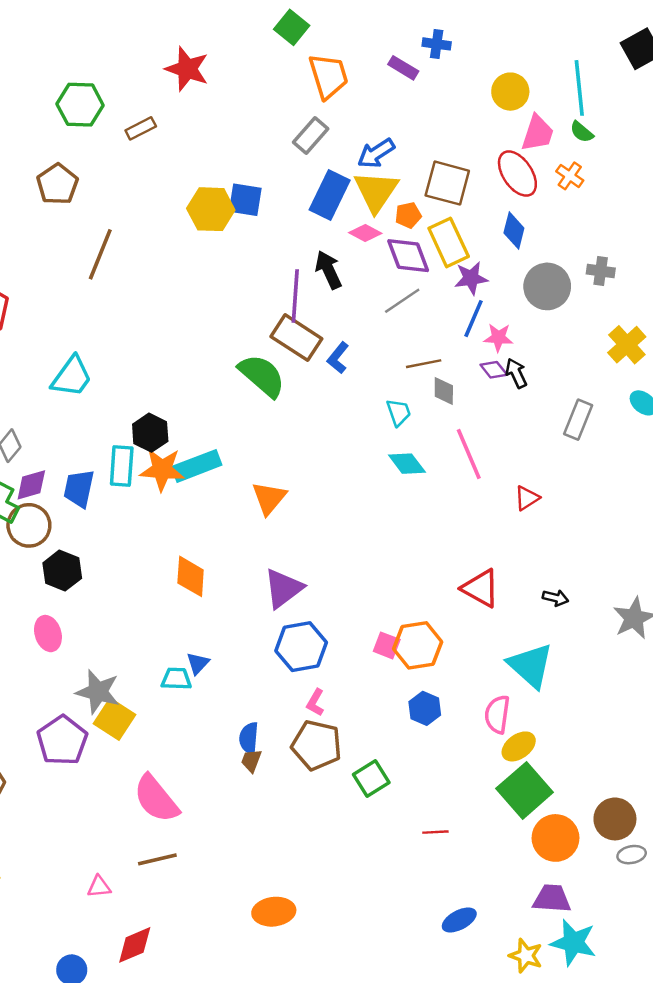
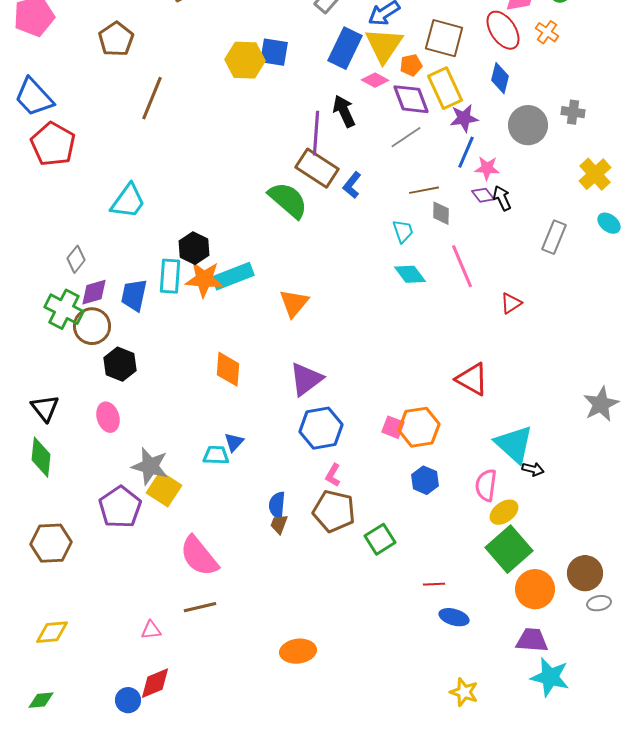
black arrow: (555, 598) -> (533, 469), moved
blue ellipse: (459, 920) -> (454, 617), moved, turned 44
red diamond: (135, 945) -> (155, 683), moved
yellow star: (526, 956) -> (464, 692), moved

